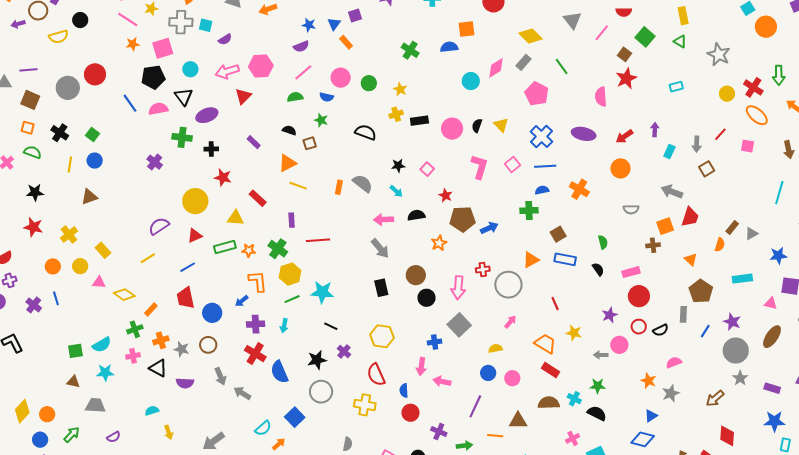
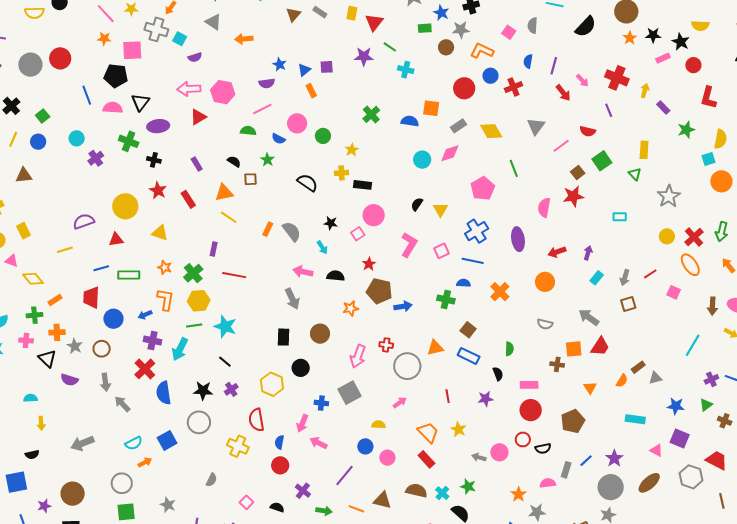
gray rectangle: (524, 62) -> (459, 126), moved
cyan circle: (190, 69) -> (77, 138), moved
pink circle: (452, 129) -> (374, 215), moved
purple ellipse: (584, 134) -> (518, 239), turned 55
red rectangle: (258, 198) -> (188, 199), moved
brown square: (558, 234) -> (468, 330), turned -35
green rectangle: (225, 247) -> (129, 275), moved
brown pentagon: (701, 291) -> (573, 421), moved
black circle: (427, 298) -> (301, 368), moved
gray rectangle: (683, 314) -> (566, 470), moved
purple star: (610, 315) -> (486, 399), moved
cyan arrow: (284, 326) -> (180, 349), size x1.6

